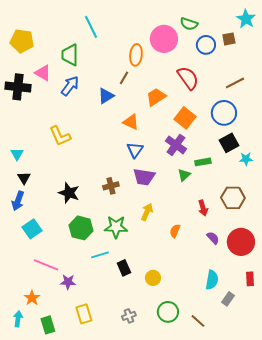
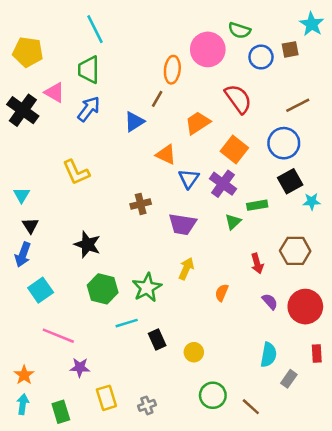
cyan line: (91, 27) -> (95, 29), moved
black cross: (18, 87) -> (23, 110), turned 30
blue triangle: (135, 150) -> (189, 179), moved
brown cross: (111, 186) -> (141, 204), moved
green star: (116, 227) -> (147, 288), turned -30
purple star: (68, 282) -> (80, 367), moved
orange star: (32, 298) -> (24, 375), moved
gray cross: (129, 316) -> (147, 405), moved

